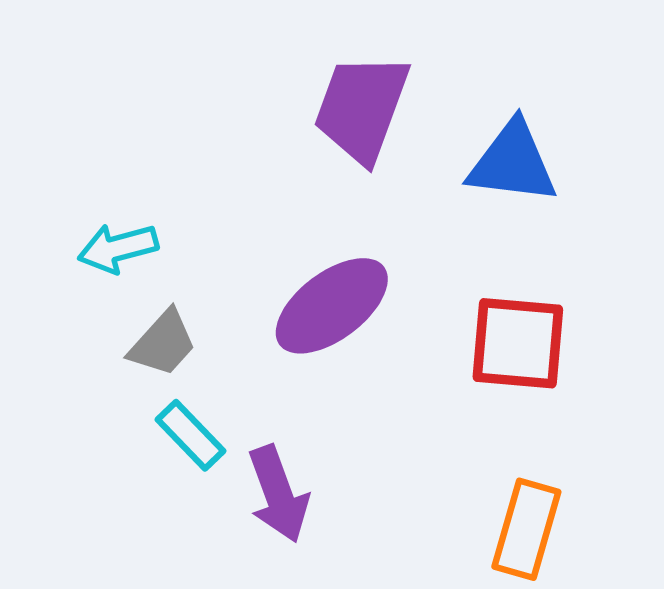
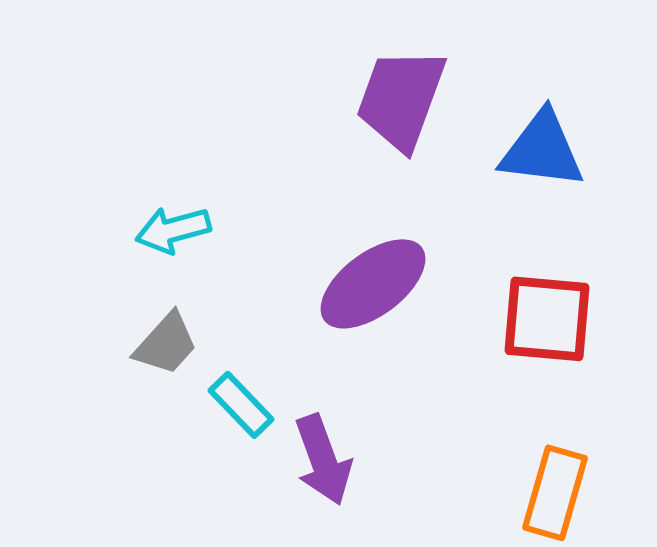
gray trapezoid: (163, 343) -> (166, 344), moved

